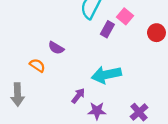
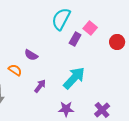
cyan arrow: (106, 75) -> (74, 78), turned 145
purple arrow: (78, 96) -> (40, 86), moved

